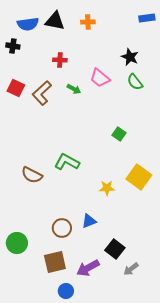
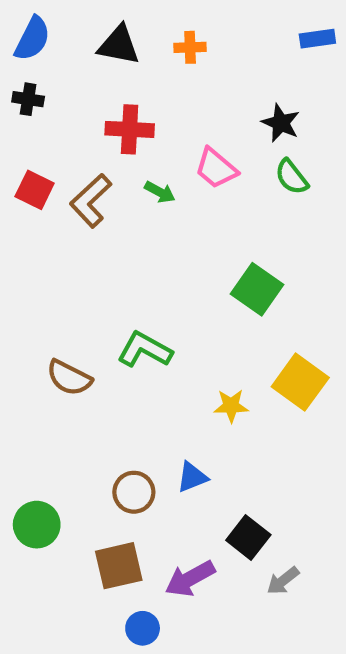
blue semicircle: (28, 24) -> (32, 39), moved, turned -55
red cross: (60, 60) -> (130, 129), size x1.5
green square: (119, 134) -> (257, 289), size x1.6

